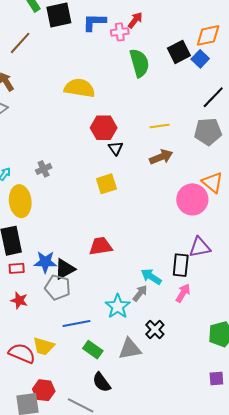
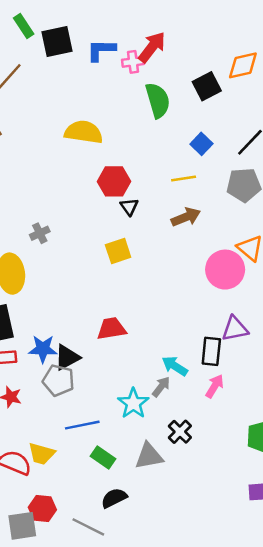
red arrow: (135, 20) -> (152, 47), size x1.5
blue square: (200, 59) -> (201, 144), moved
black semicircle: (101, 382) -> (114, 498), turned 100

